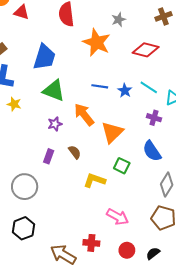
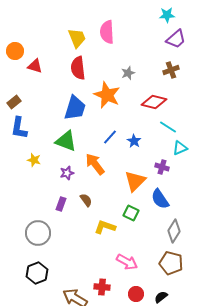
blue trapezoid: (44, 57) -> (75, 108), moved
blue line: (100, 86) -> (110, 137), turned -56
cyan line: (149, 87) -> (168, 127), moved
yellow star: (14, 104) -> (34, 160), moved
orange triangle: (112, 132) -> (135, 181), moved

